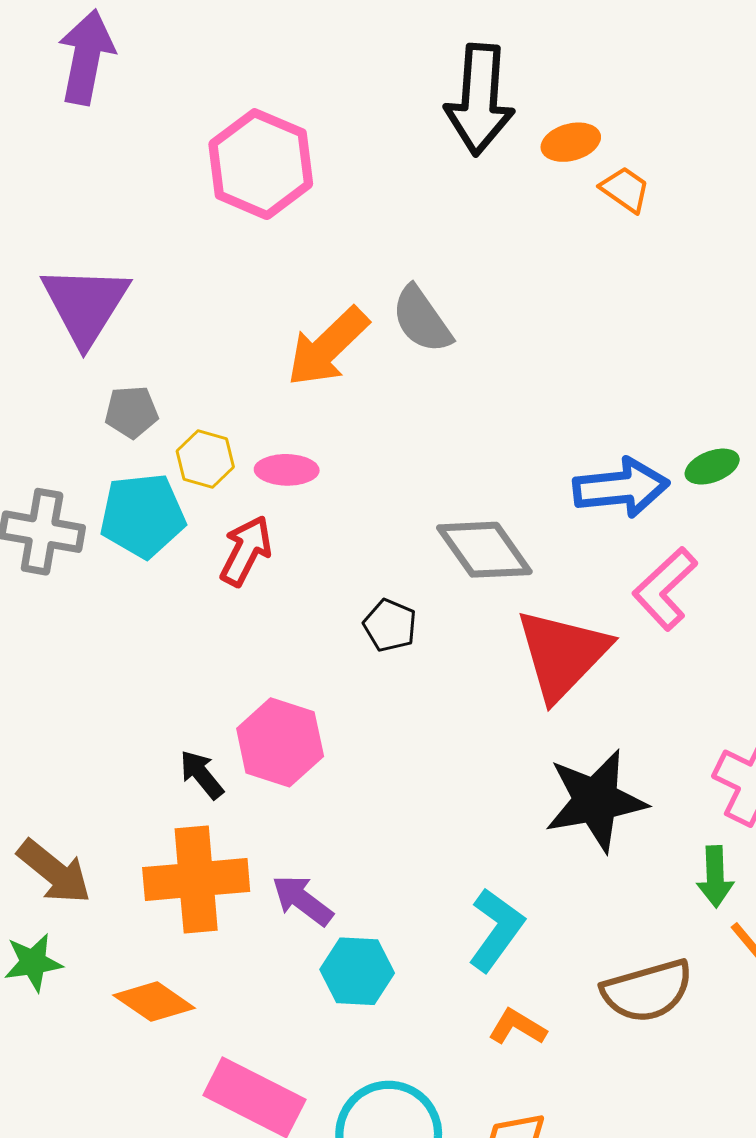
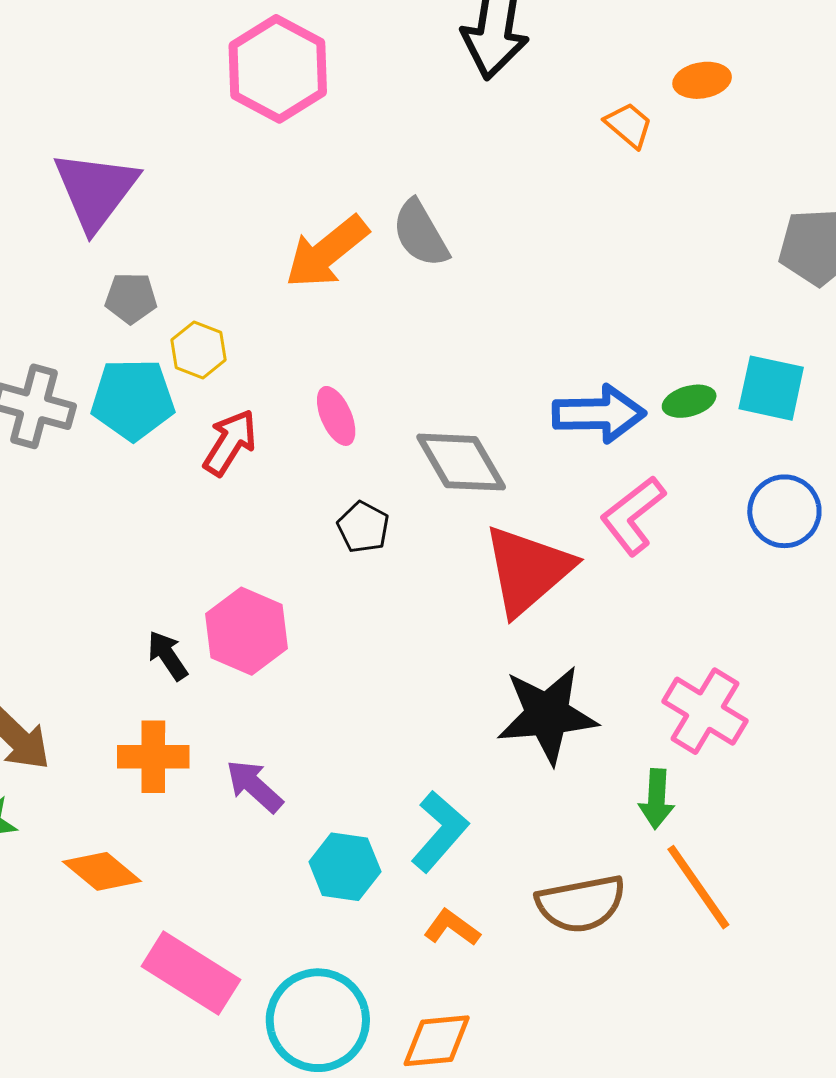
orange ellipse: (571, 142) -> (702, 80), moved
pink ellipse: (287, 470) -> (336, 416), moved, turned 60
orange cross: (196, 880) -> (153, 757), size x0.7
cyan hexagon: (357, 971) -> (345, 867), moved

